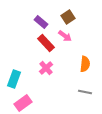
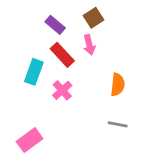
pink arrow: (65, 36) -> (89, 45), turned 40
cyan rectangle: (14, 79) -> (34, 72), moved

